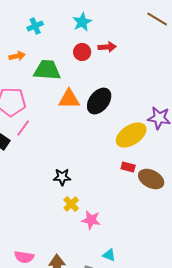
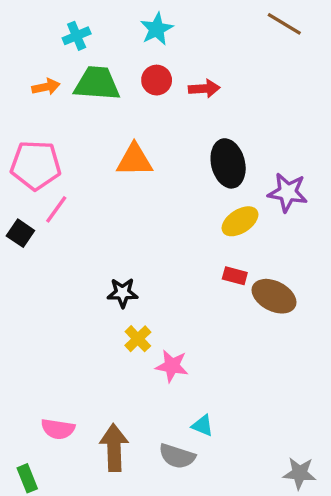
red arrow: (107, 47) -> (204, 89), moved
green trapezoid: (47, 70) -> (97, 83), moved
black ellipse: (99, 101) -> (228, 163), moved, turned -52
yellow ellipse: (131, 135) -> (240, 221), size x0.7

